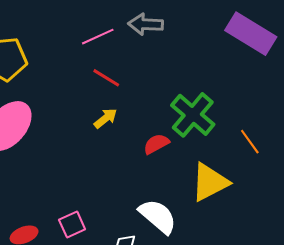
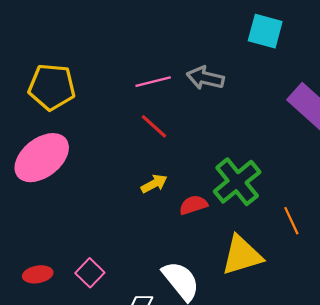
yellow arrow: (106, 118) -> (154, 184), moved
pink square: (72, 225) -> (90, 273), turned -32

